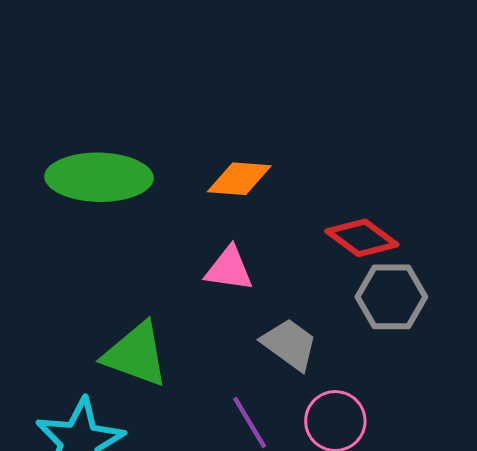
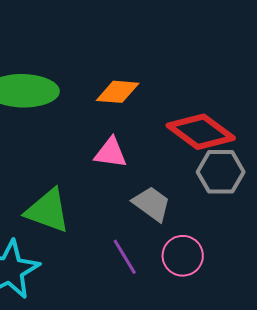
red diamond: (362, 238) -> (201, 132), size x1.4

